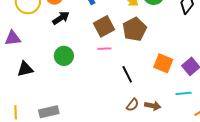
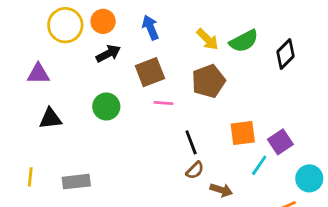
brown square: (104, 26) -> (150, 72), moved
orange square: (163, 63) -> (243, 133), turned -36
cyan line: (184, 93) -> (259, 165), moved, turned -56
brown semicircle: (132, 105) -> (195, 170), moved

